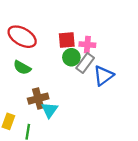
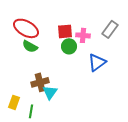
gray rectangle: (85, 63) -> (110, 29), moved
green semicircle: (22, 68) -> (30, 46), moved

